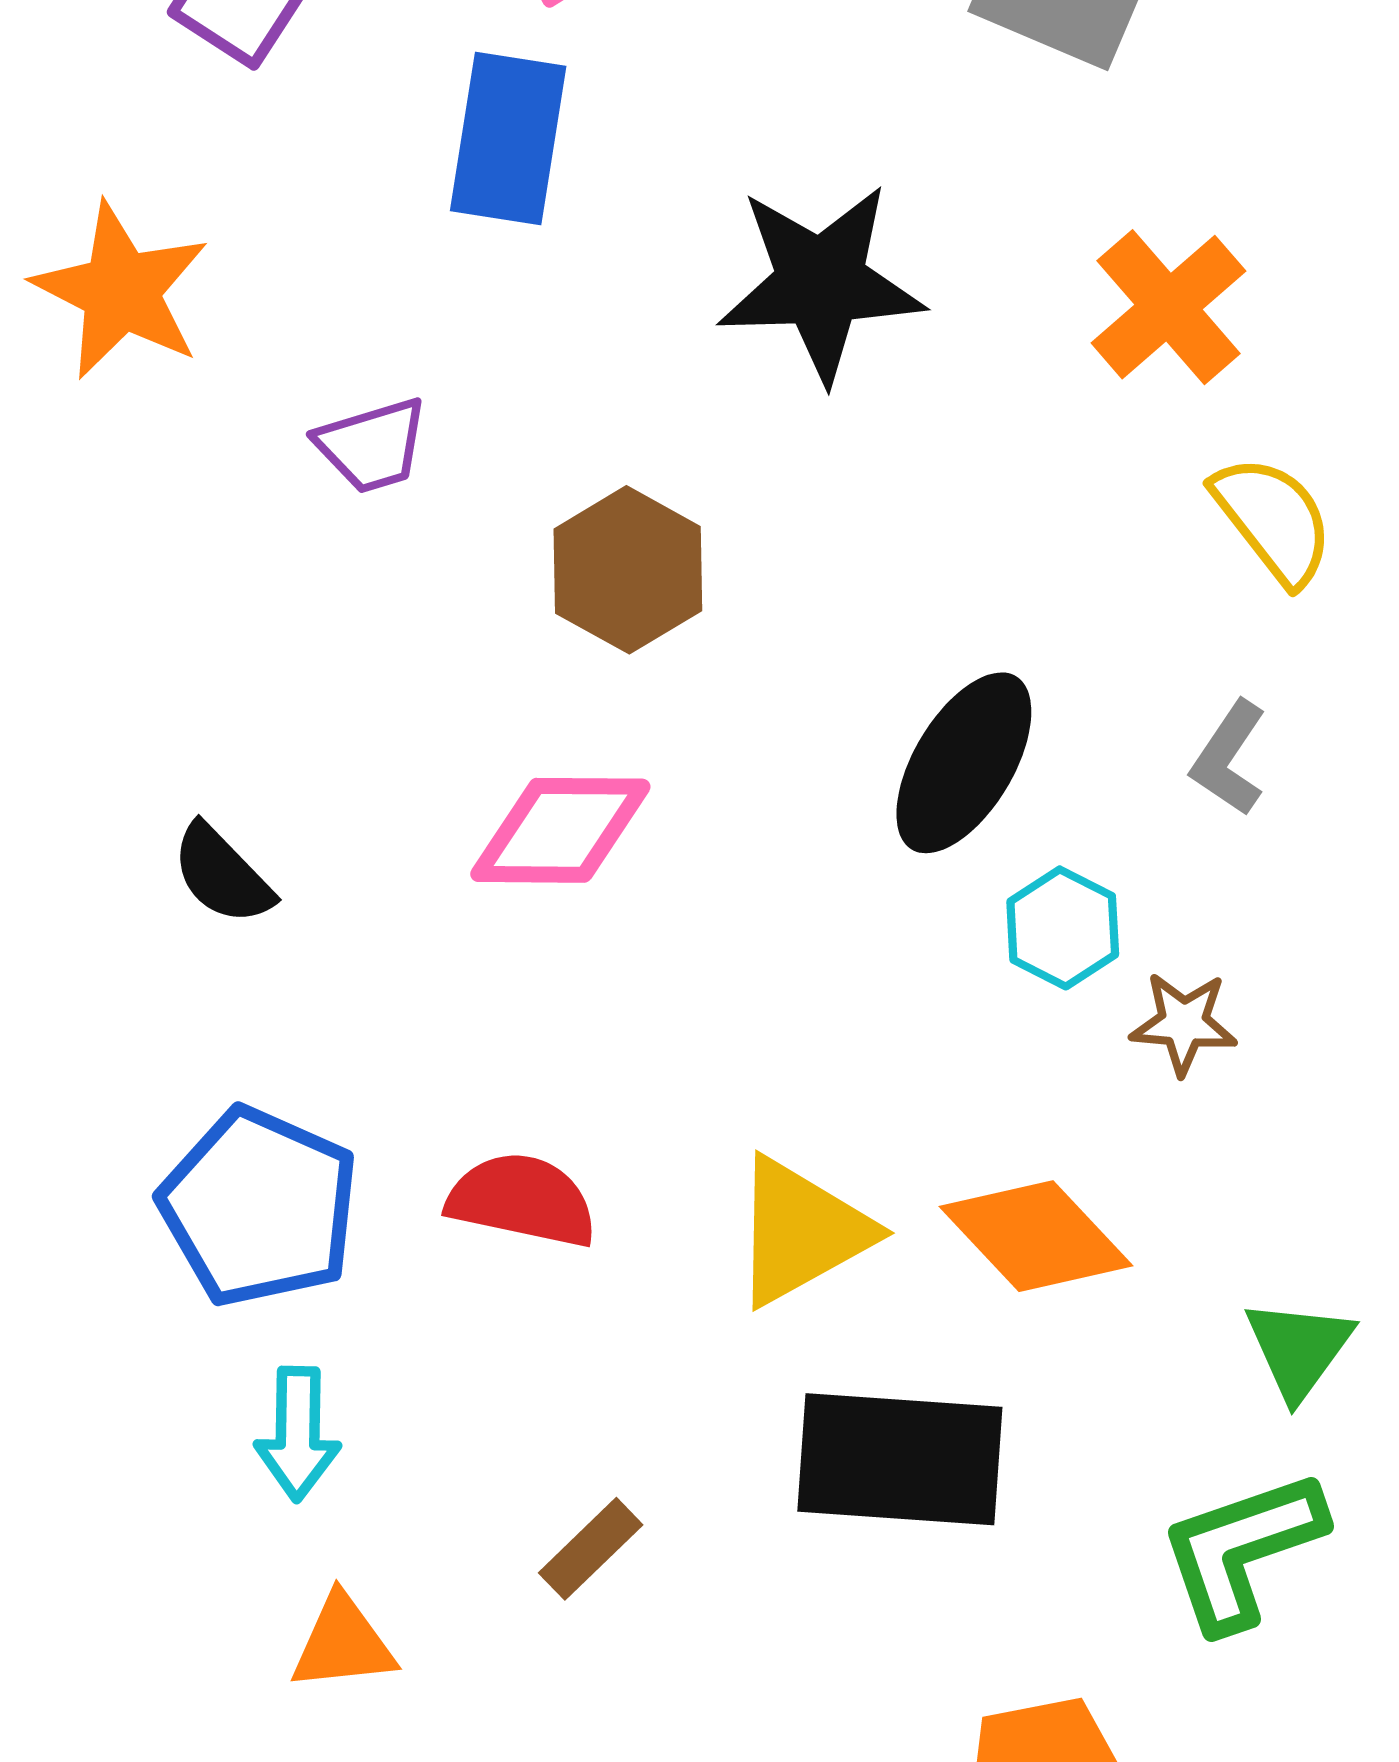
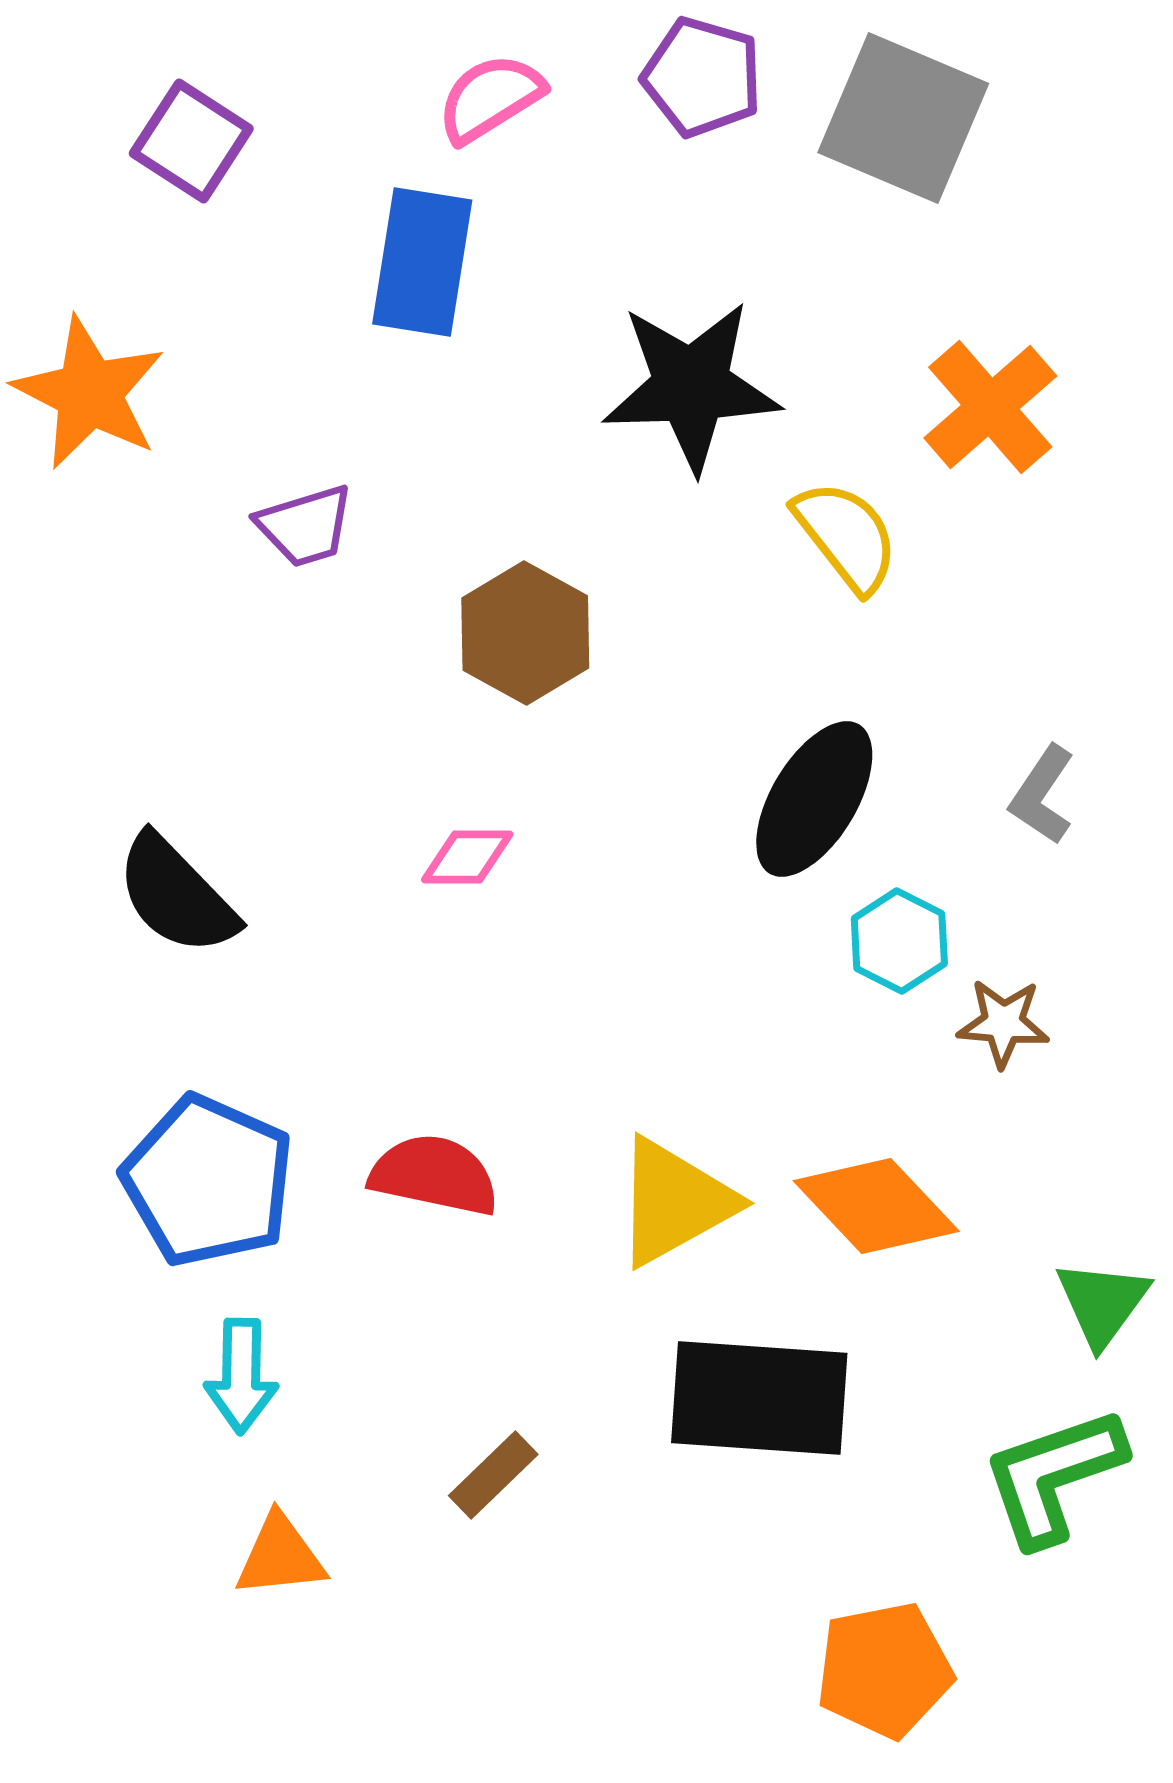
yellow semicircle: (1273, 520) -> (846, 536), moved
pink diamond: (560, 830) -> (467, 857), size x0.6
black semicircle: (222, 874) -> (176, 895), size x1.4

